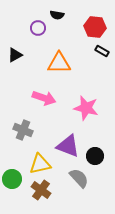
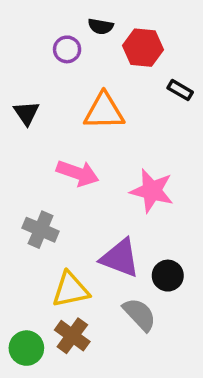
red hexagon: (95, 27) -> (143, 48), moved
black triangle: (15, 55) -> (26, 113), moved, turned -35
green circle: (12, 179) -> (26, 348), moved

